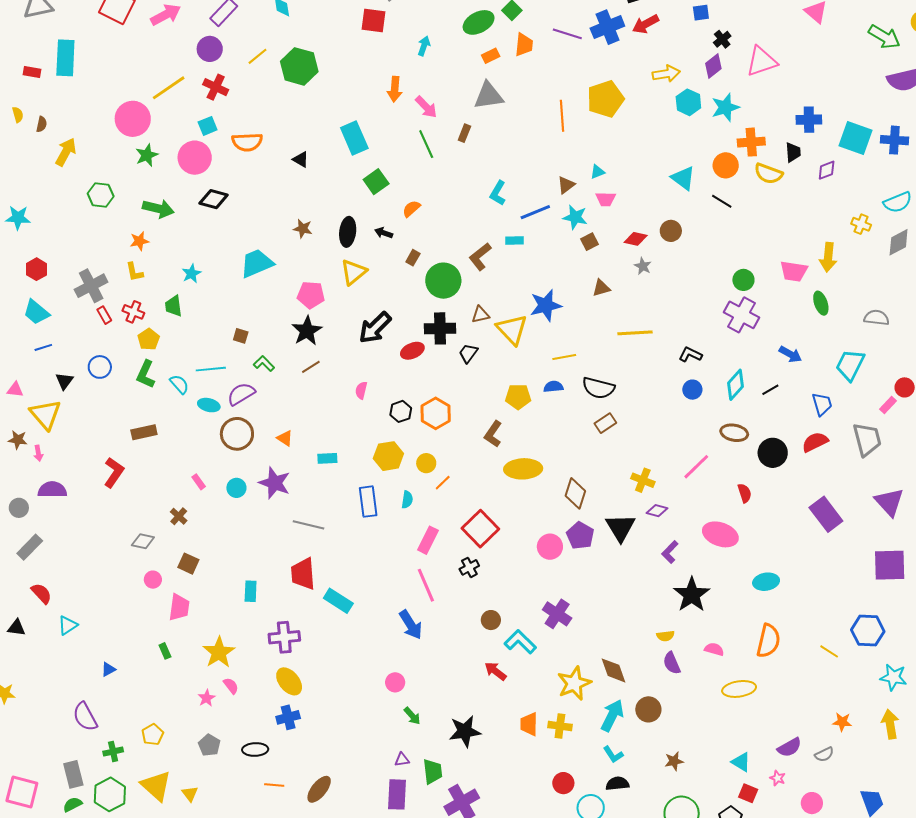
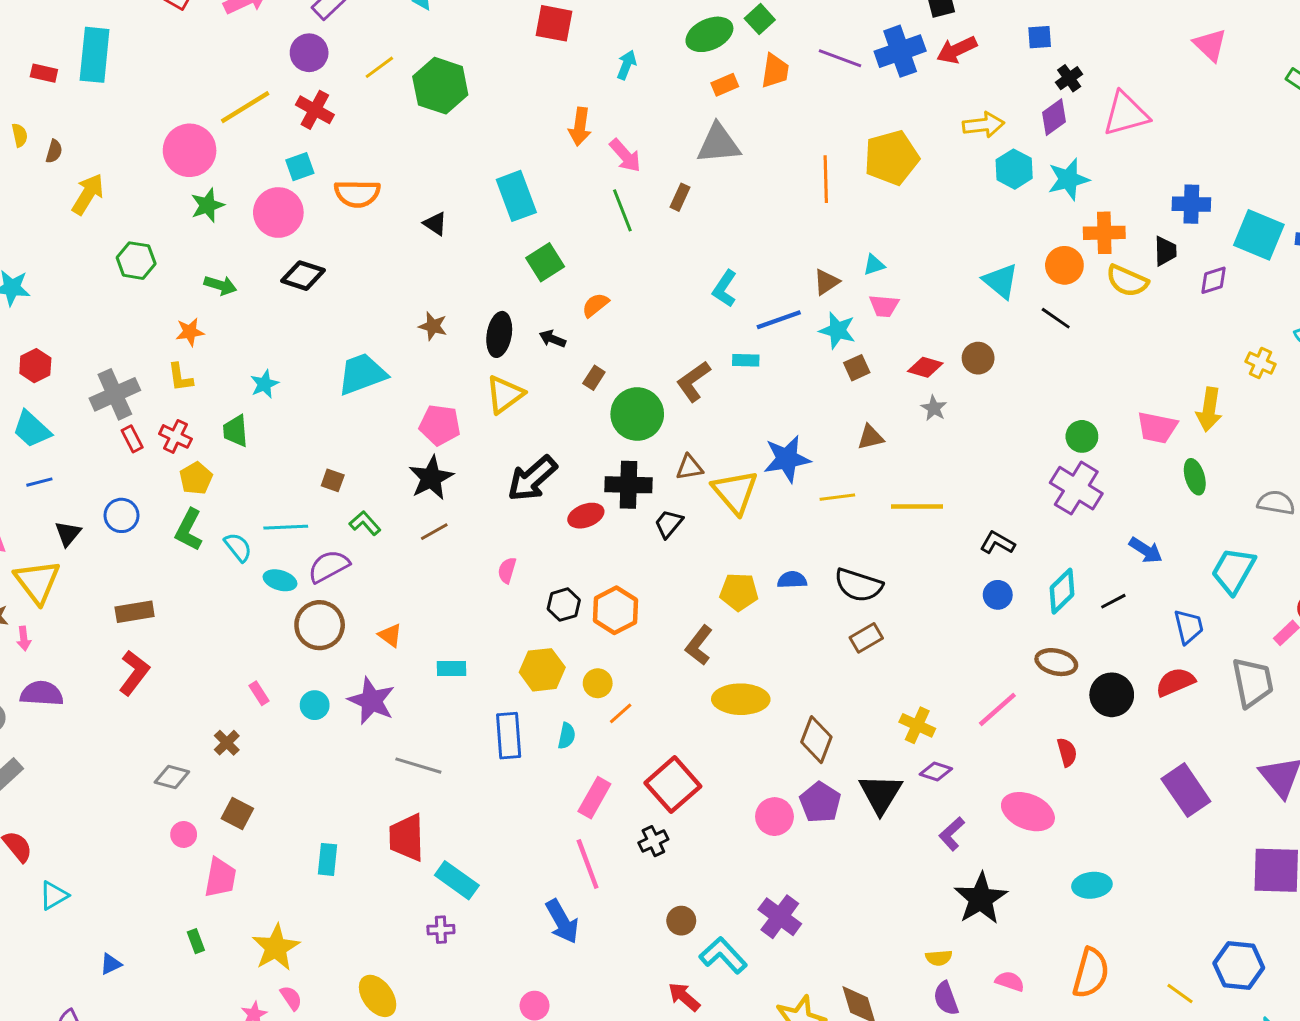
green arrow: (158, 209) -> (220, 285), size x0.7
yellow line: (564, 357) -> (837, 497), moved
brown rectangle: (144, 432) -> (135, 612), moved
purple cross: (284, 637) -> (441, 930), moved, size x0.6

